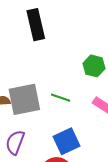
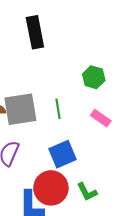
green line: (61, 98) -> (58, 109), turned 60

